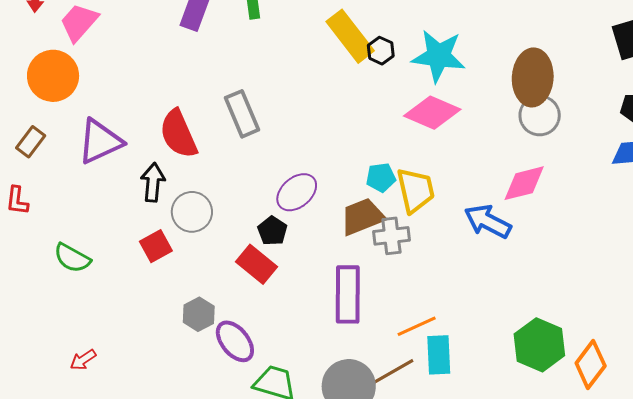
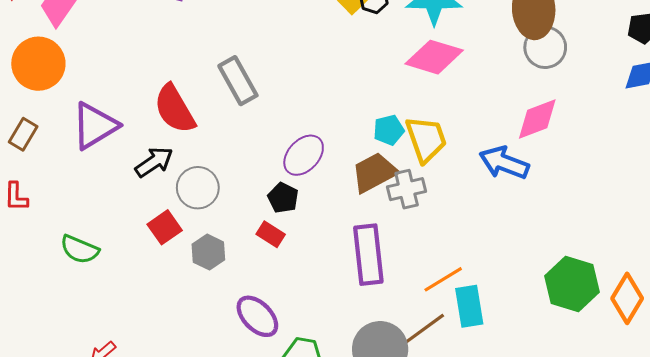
black arrow: (153, 182) -> (154, 162), turned 57
red rectangle: (257, 264) -> (271, 234), size x0.7
gray hexagon: (199, 314) -> (208, 252), moved

